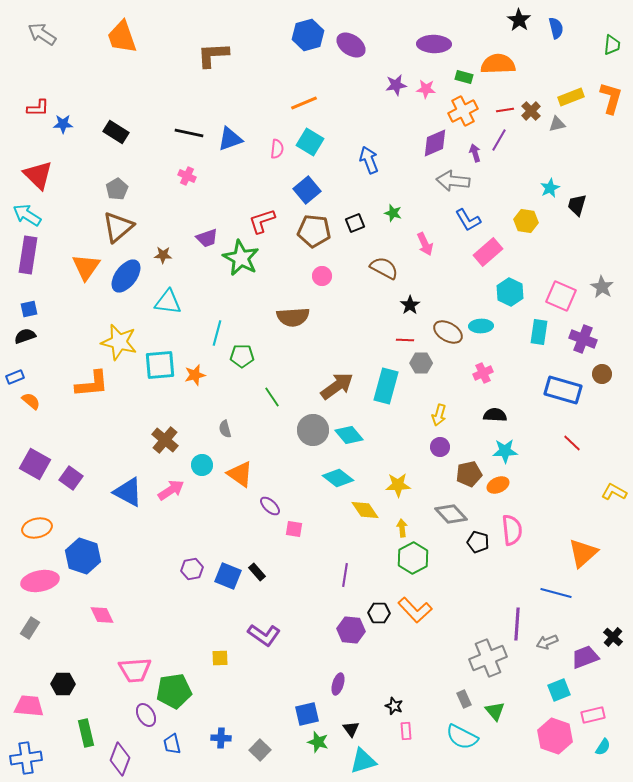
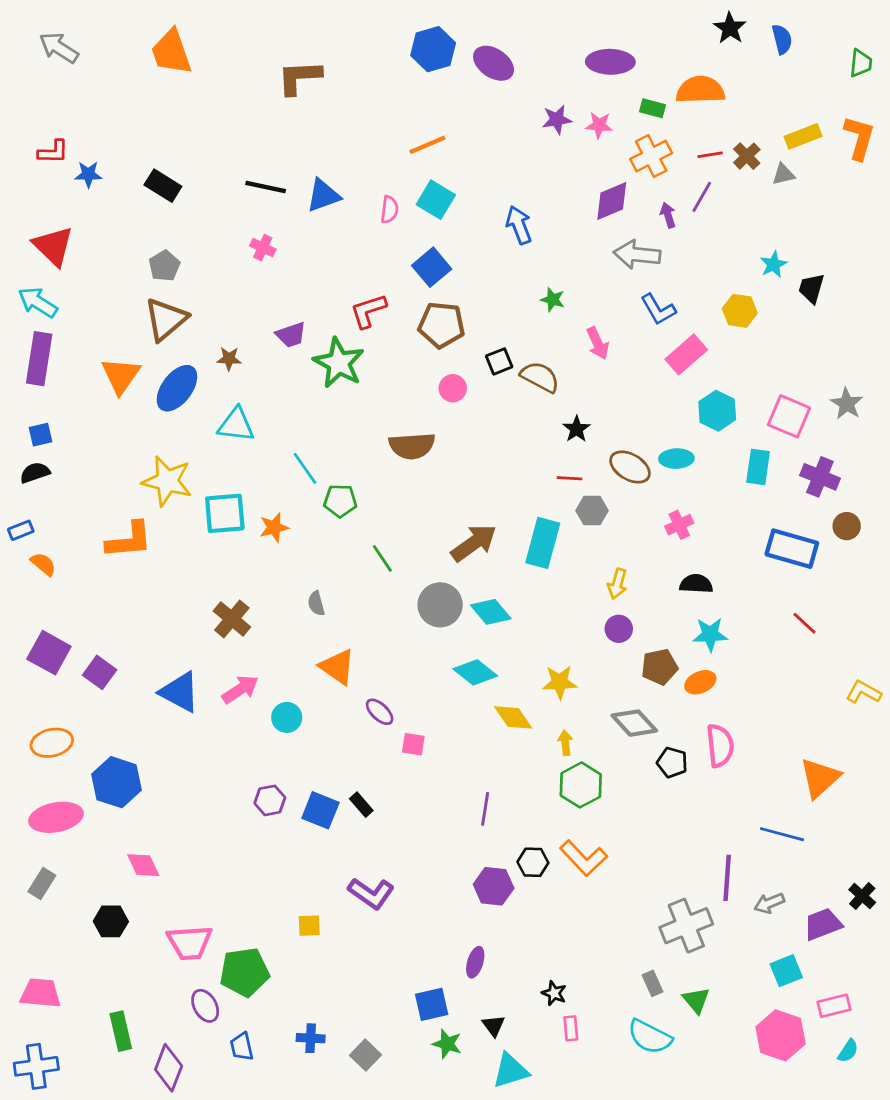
black square: (355, 223) -> (499, 361), moved
cyan line: (217, 333) -> (305, 468), turned -50
cyan circle: (202, 465) -> (287, 717), moved
black hexagon: (63, 684) -> (111, 921), moved

